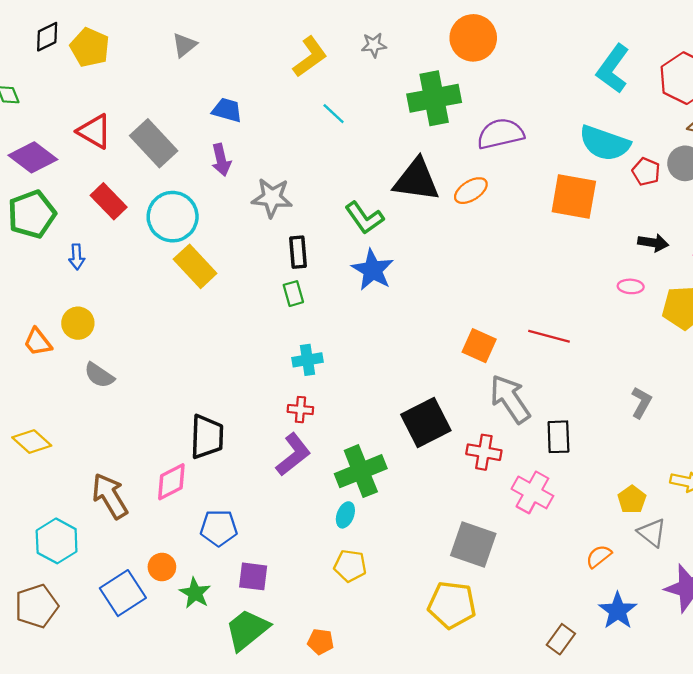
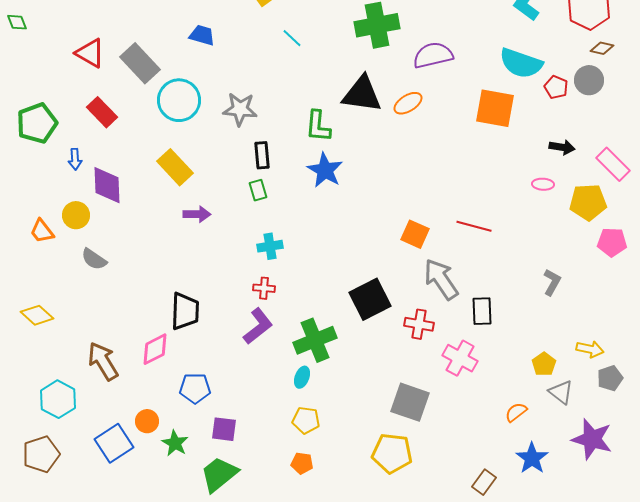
purple diamond: (33, 157) -> (107, 185), moved, turned 51
purple arrow: (221, 160) -> (197, 214), moved, turned -76
cyan circle: (173, 217) -> (179, 100), moved
green L-shape: (364, 218) -> (318, 126), turned 40
orange pentagon: (321, 642) -> (302, 463), moved

